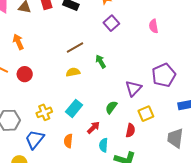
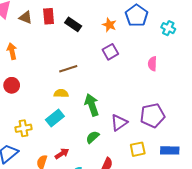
green arrow: (101, 61) -> (92, 105), moved, size x1.5
cyan rectangle: (74, 108) -> (55, 118), moved
yellow square: (146, 114) -> (138, 149), moved
red arrow: (93, 128) -> (62, 154), moved

